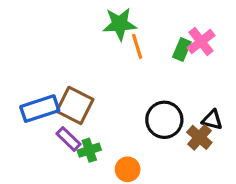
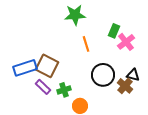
pink cross: (201, 42) -> (126, 42), moved
orange line: (137, 46) -> (86, 44), moved
green cross: (89, 150) -> (64, 90), moved

